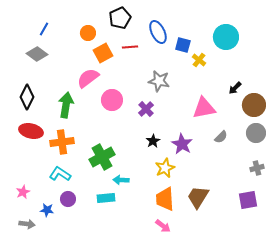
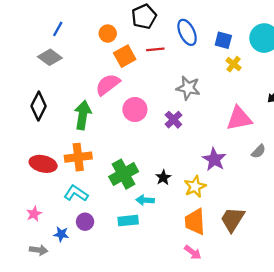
blue square: (183, 45) -> (223, 40), moved
red ellipse: (31, 131) -> (43, 164), moved
black star: (153, 141) -> (163, 177), moved

